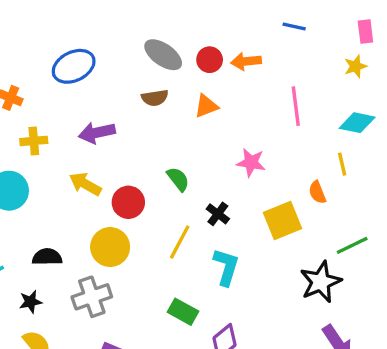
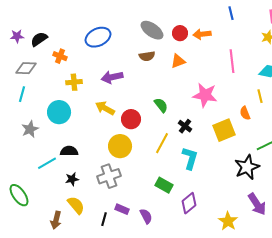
blue line: (294, 27) -> (231, 13), turned 64
pink star: (251, 162) -> (205, 95), size x1.4
black semicircle: (47, 257) -> (69, 151), moved

